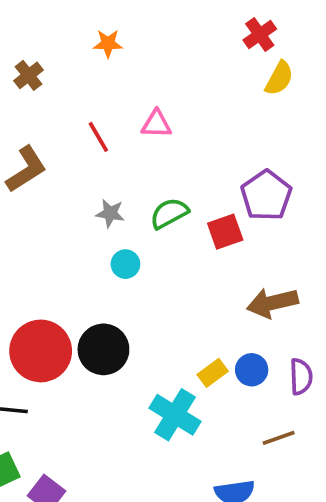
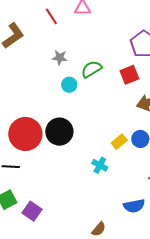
green semicircle: (169, 213) -> (92, 69), moved
red square: (225, 232) -> (129, 75), moved
cyan cross: (175, 415) -> (100, 165), size x0.6

